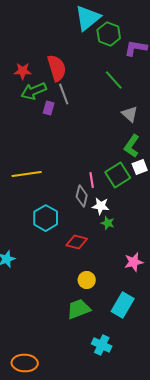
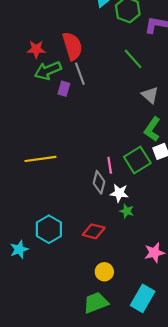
cyan hexagon: (46, 218) -> (49, 229), moved

